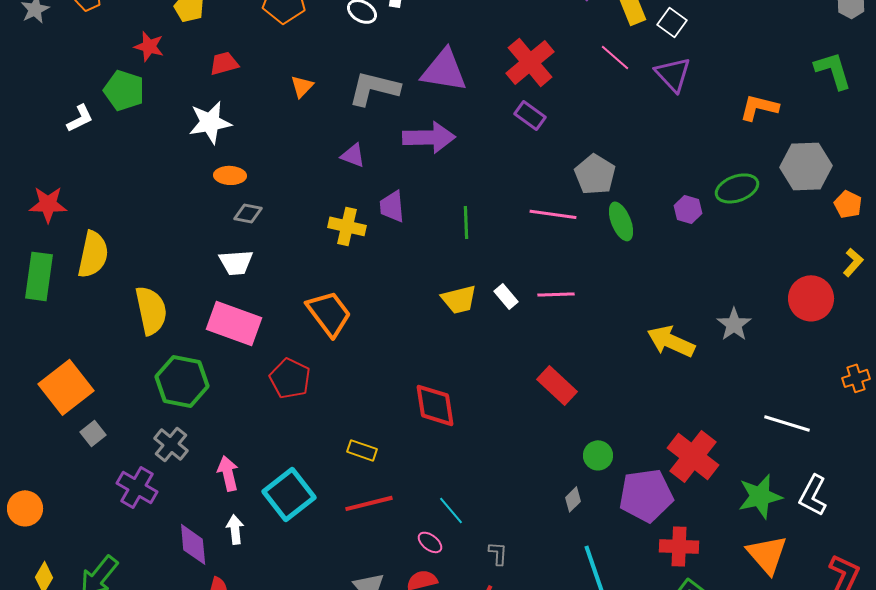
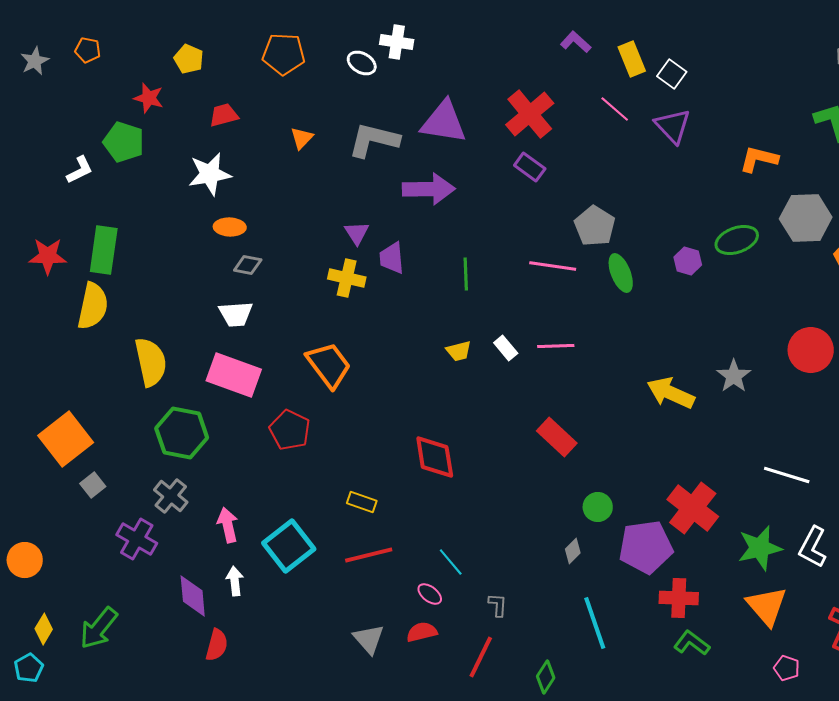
purple triangle: (353, 155) -> (357, 233), moved, turned 36
green rectangle: (39, 276) -> (104, 250), moved
yellow trapezoid: (459, 299) -> (459, 351), size x0.7

